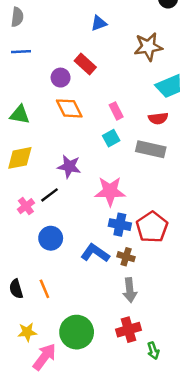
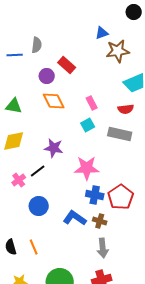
gray semicircle: (17, 17) -> (37, 45), moved
blue triangle: (99, 23) -> (102, 33), moved

